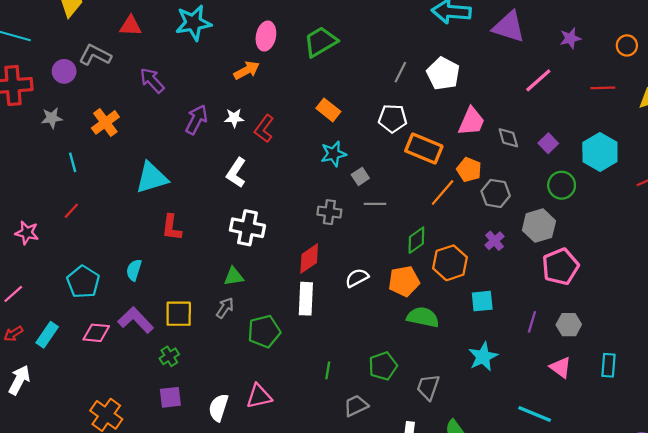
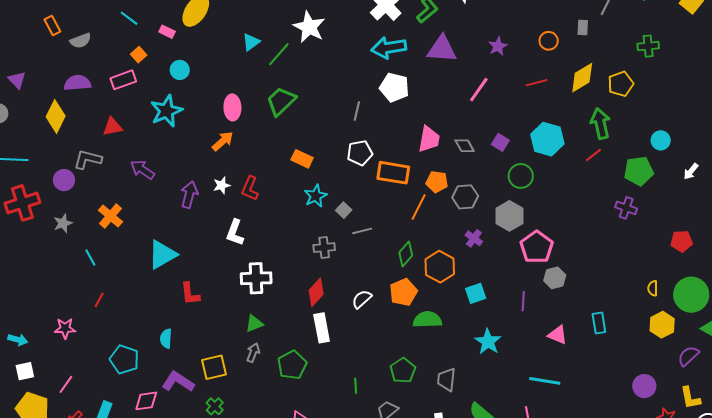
white pentagon: (443, 74) -> (394, 87), moved
gray hexagon: (569, 325) -> (555, 278), moved

